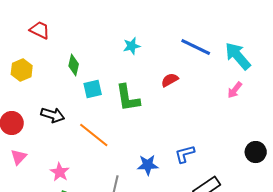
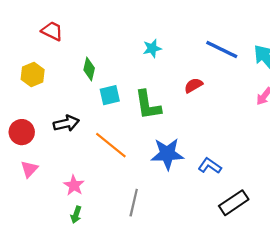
black arrow: (53, 115) -> (66, 123), turned -30
blue L-shape: (185, 154) -> (210, 166), turned 50
blue star: (148, 165) -> (167, 154), moved, size x1.4

